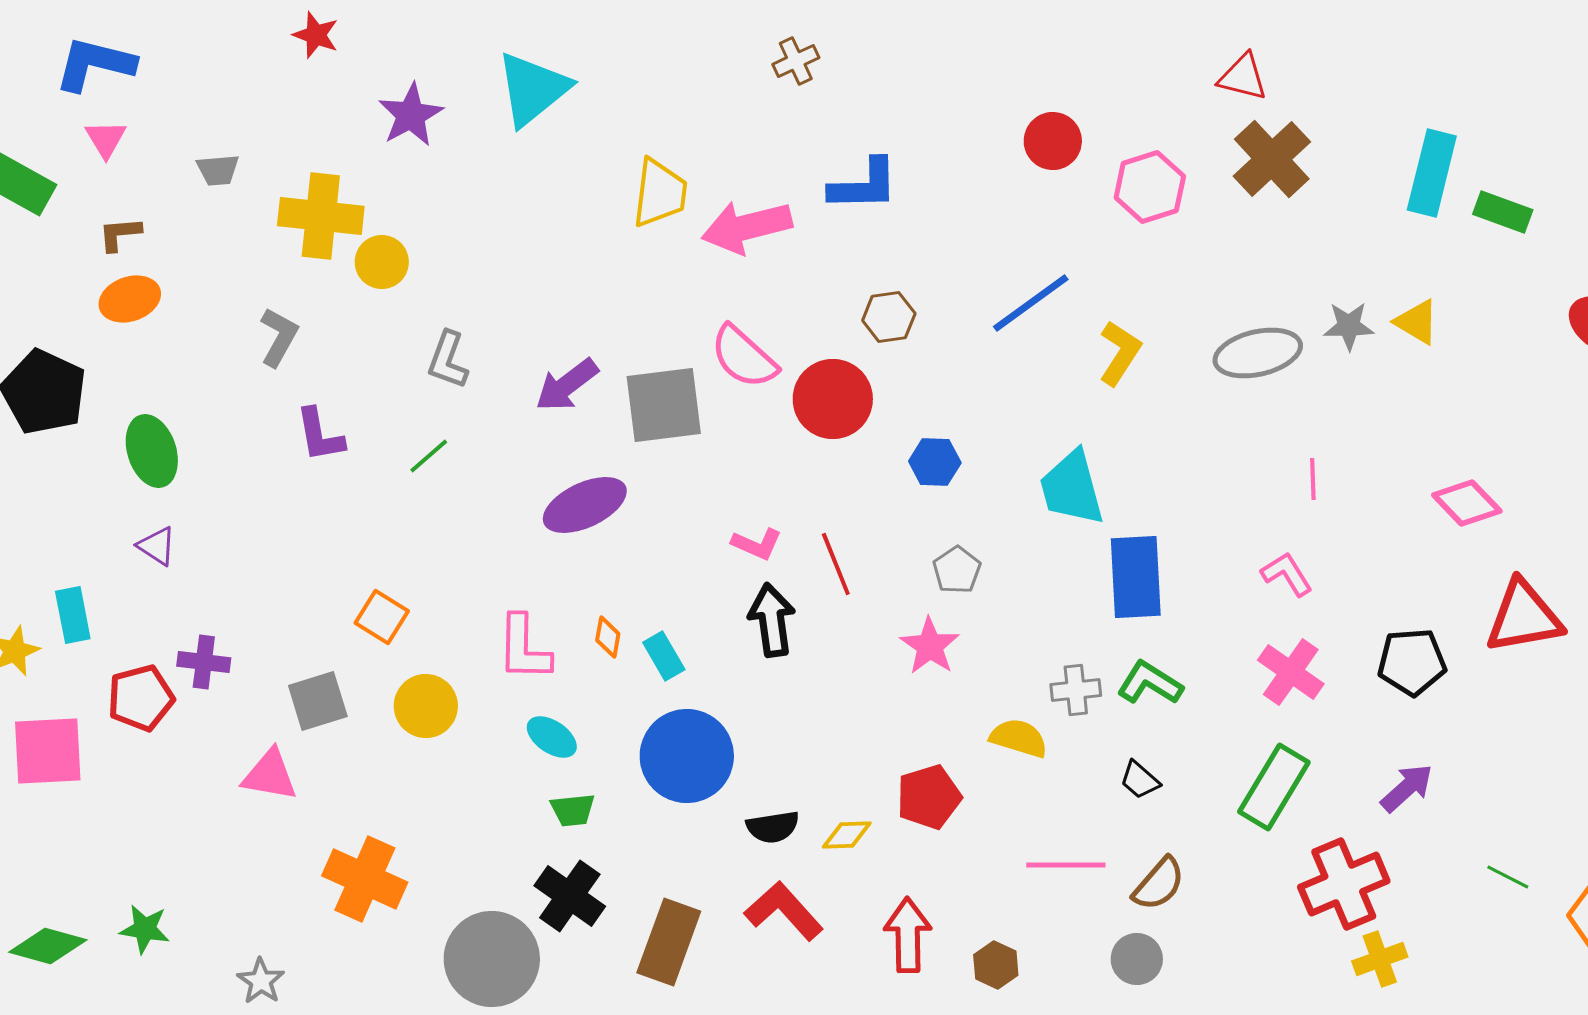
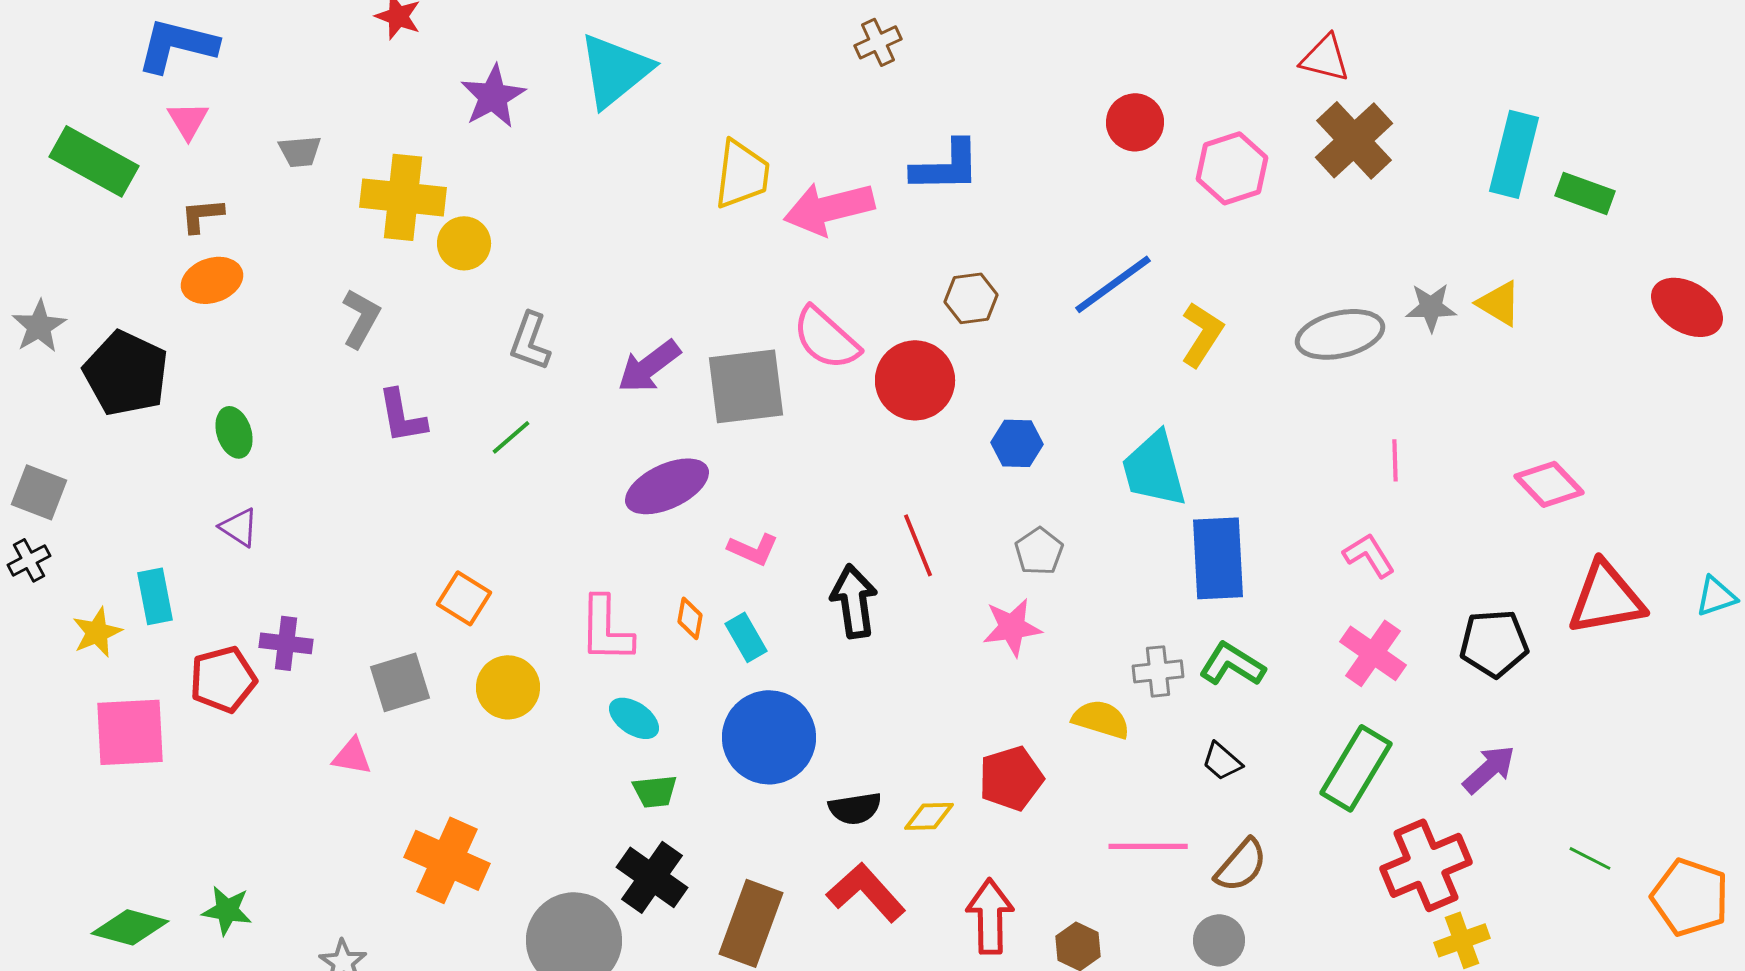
green ellipse: (152, 451) -> (234, 432), size x0.7
pink L-shape: (757, 544) -> (753, 549), moved
pink star: (930, 646) -> (1012, 627), turned 30
pink triangle: (270, 775) -> (352, 756), size x0.7

